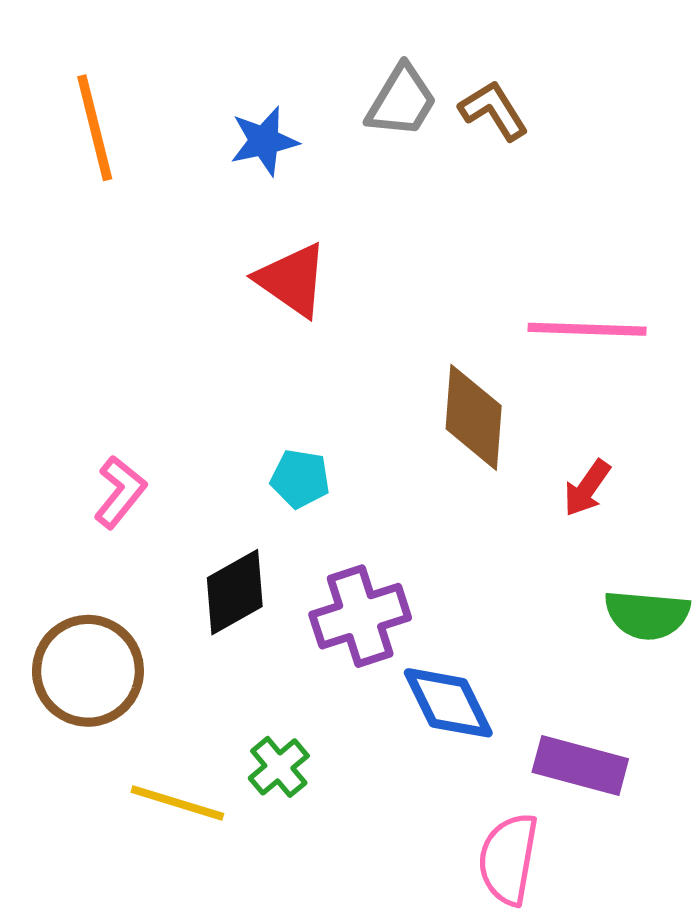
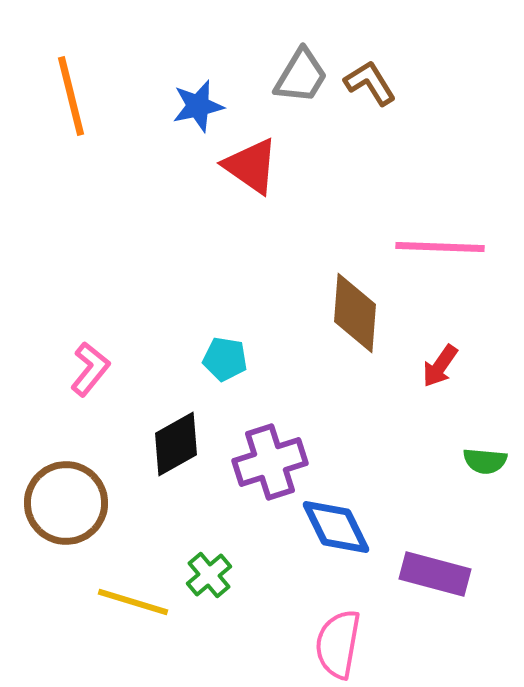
red triangle: (292, 280) -> (251, 166), moved
green semicircle: (647, 615) -> (485, 461), size x0.7
pink semicircle: (508, 859) -> (338, 644), moved

